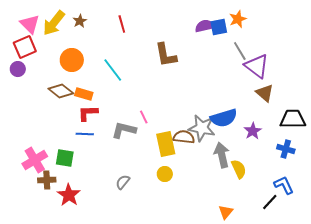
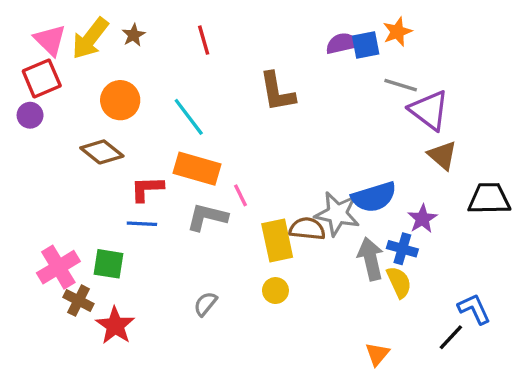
gray line: (240, 51) -> (401, 85), turned -42
orange rectangle: (84, 94) -> (197, 169), moved, size x1.5
blue cross: (286, 149) -> (402, 249), moved
brown cross: (47, 180) -> (78, 301), turned 30

